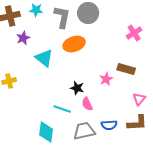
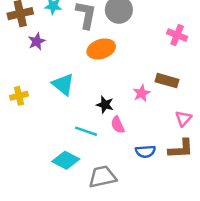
pink cross: (134, 33) -> (177, 35), turned -35
cyan triangle: (44, 58) -> (63, 84), moved
gray trapezoid: (84, 131) -> (102, 177), moved
cyan diamond: (46, 132) -> (66, 160), turned -70

